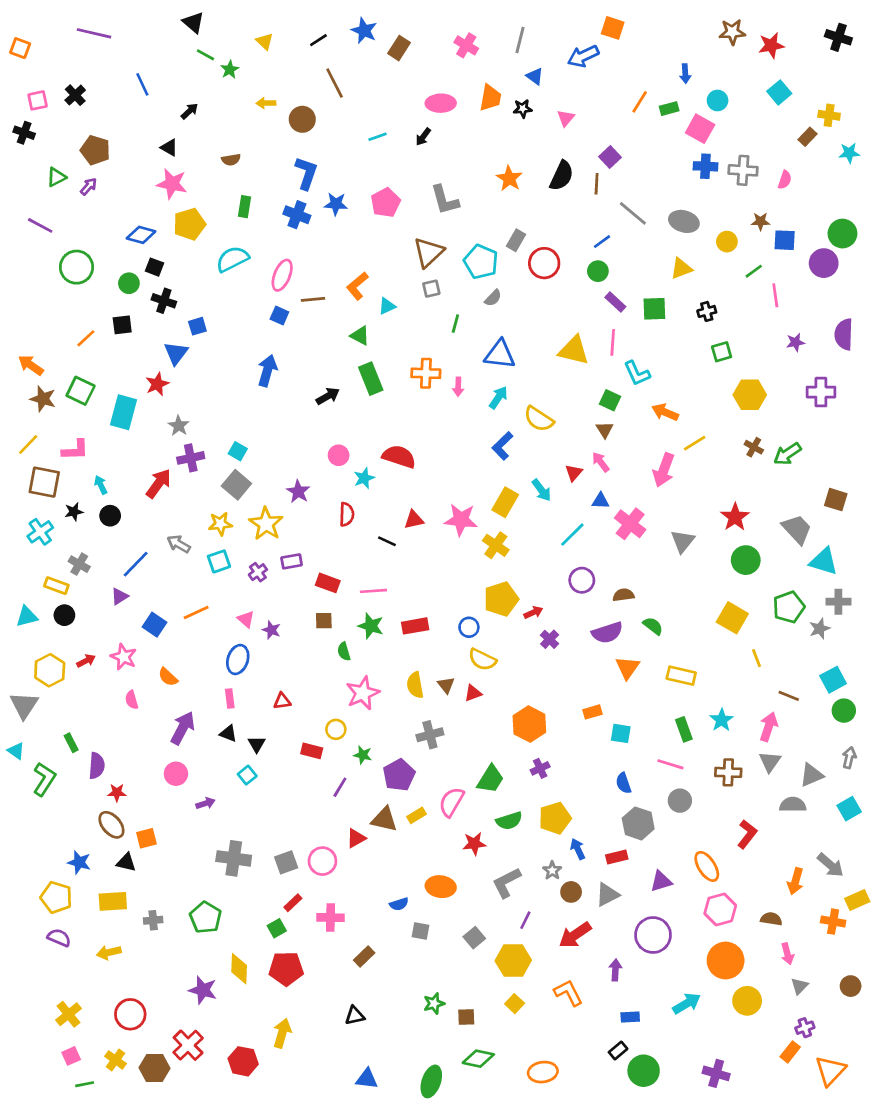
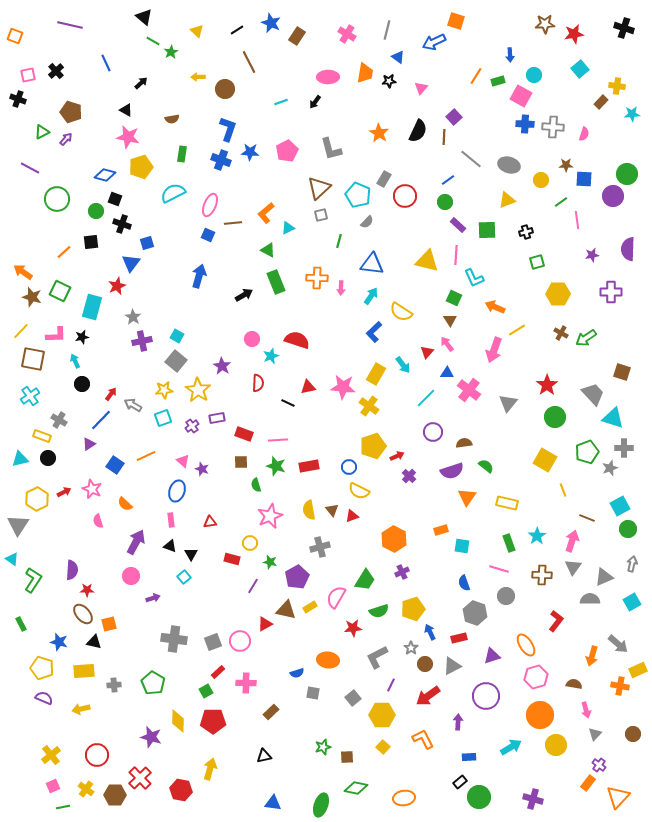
red arrow: (158, 483) -> (111, 394), moved, size x0.6
black star: (74, 512) -> (82, 337), moved
green rectangle: (71, 743) -> (21, 624), moved
purple cross: (805, 1028) -> (599, 765), turned -32

